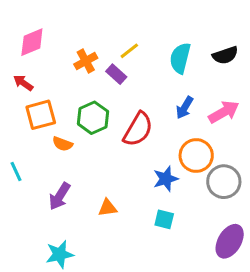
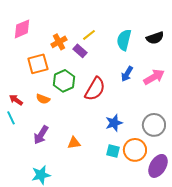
red arrow: (23, 83) -> (16, 100), moved
orange square: (41, 115) -> (38, 64), moved
orange circle: (196, 156) -> (135, 150), moved

